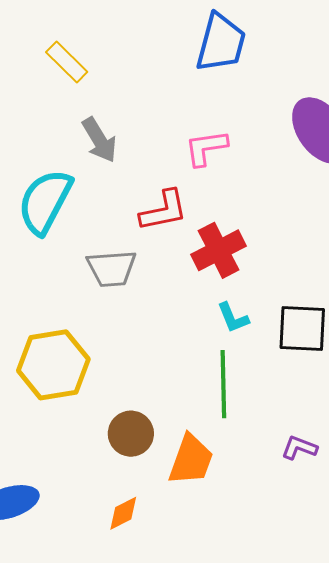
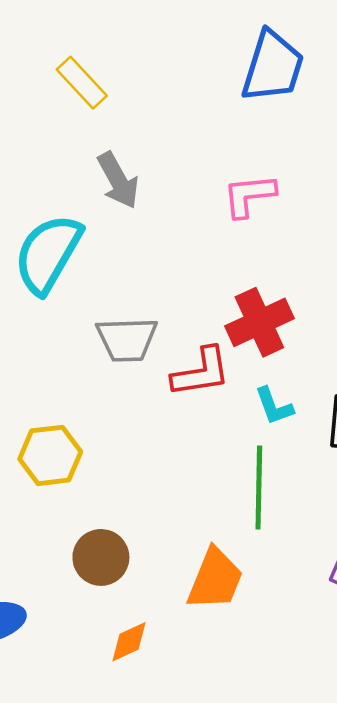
red L-shape: (164, 211) -> (201, 372), moved
yellow hexagon: (53, 365) -> (50, 455), size x0.7
brown circle: (131, 434) -> (101, 557), moved

